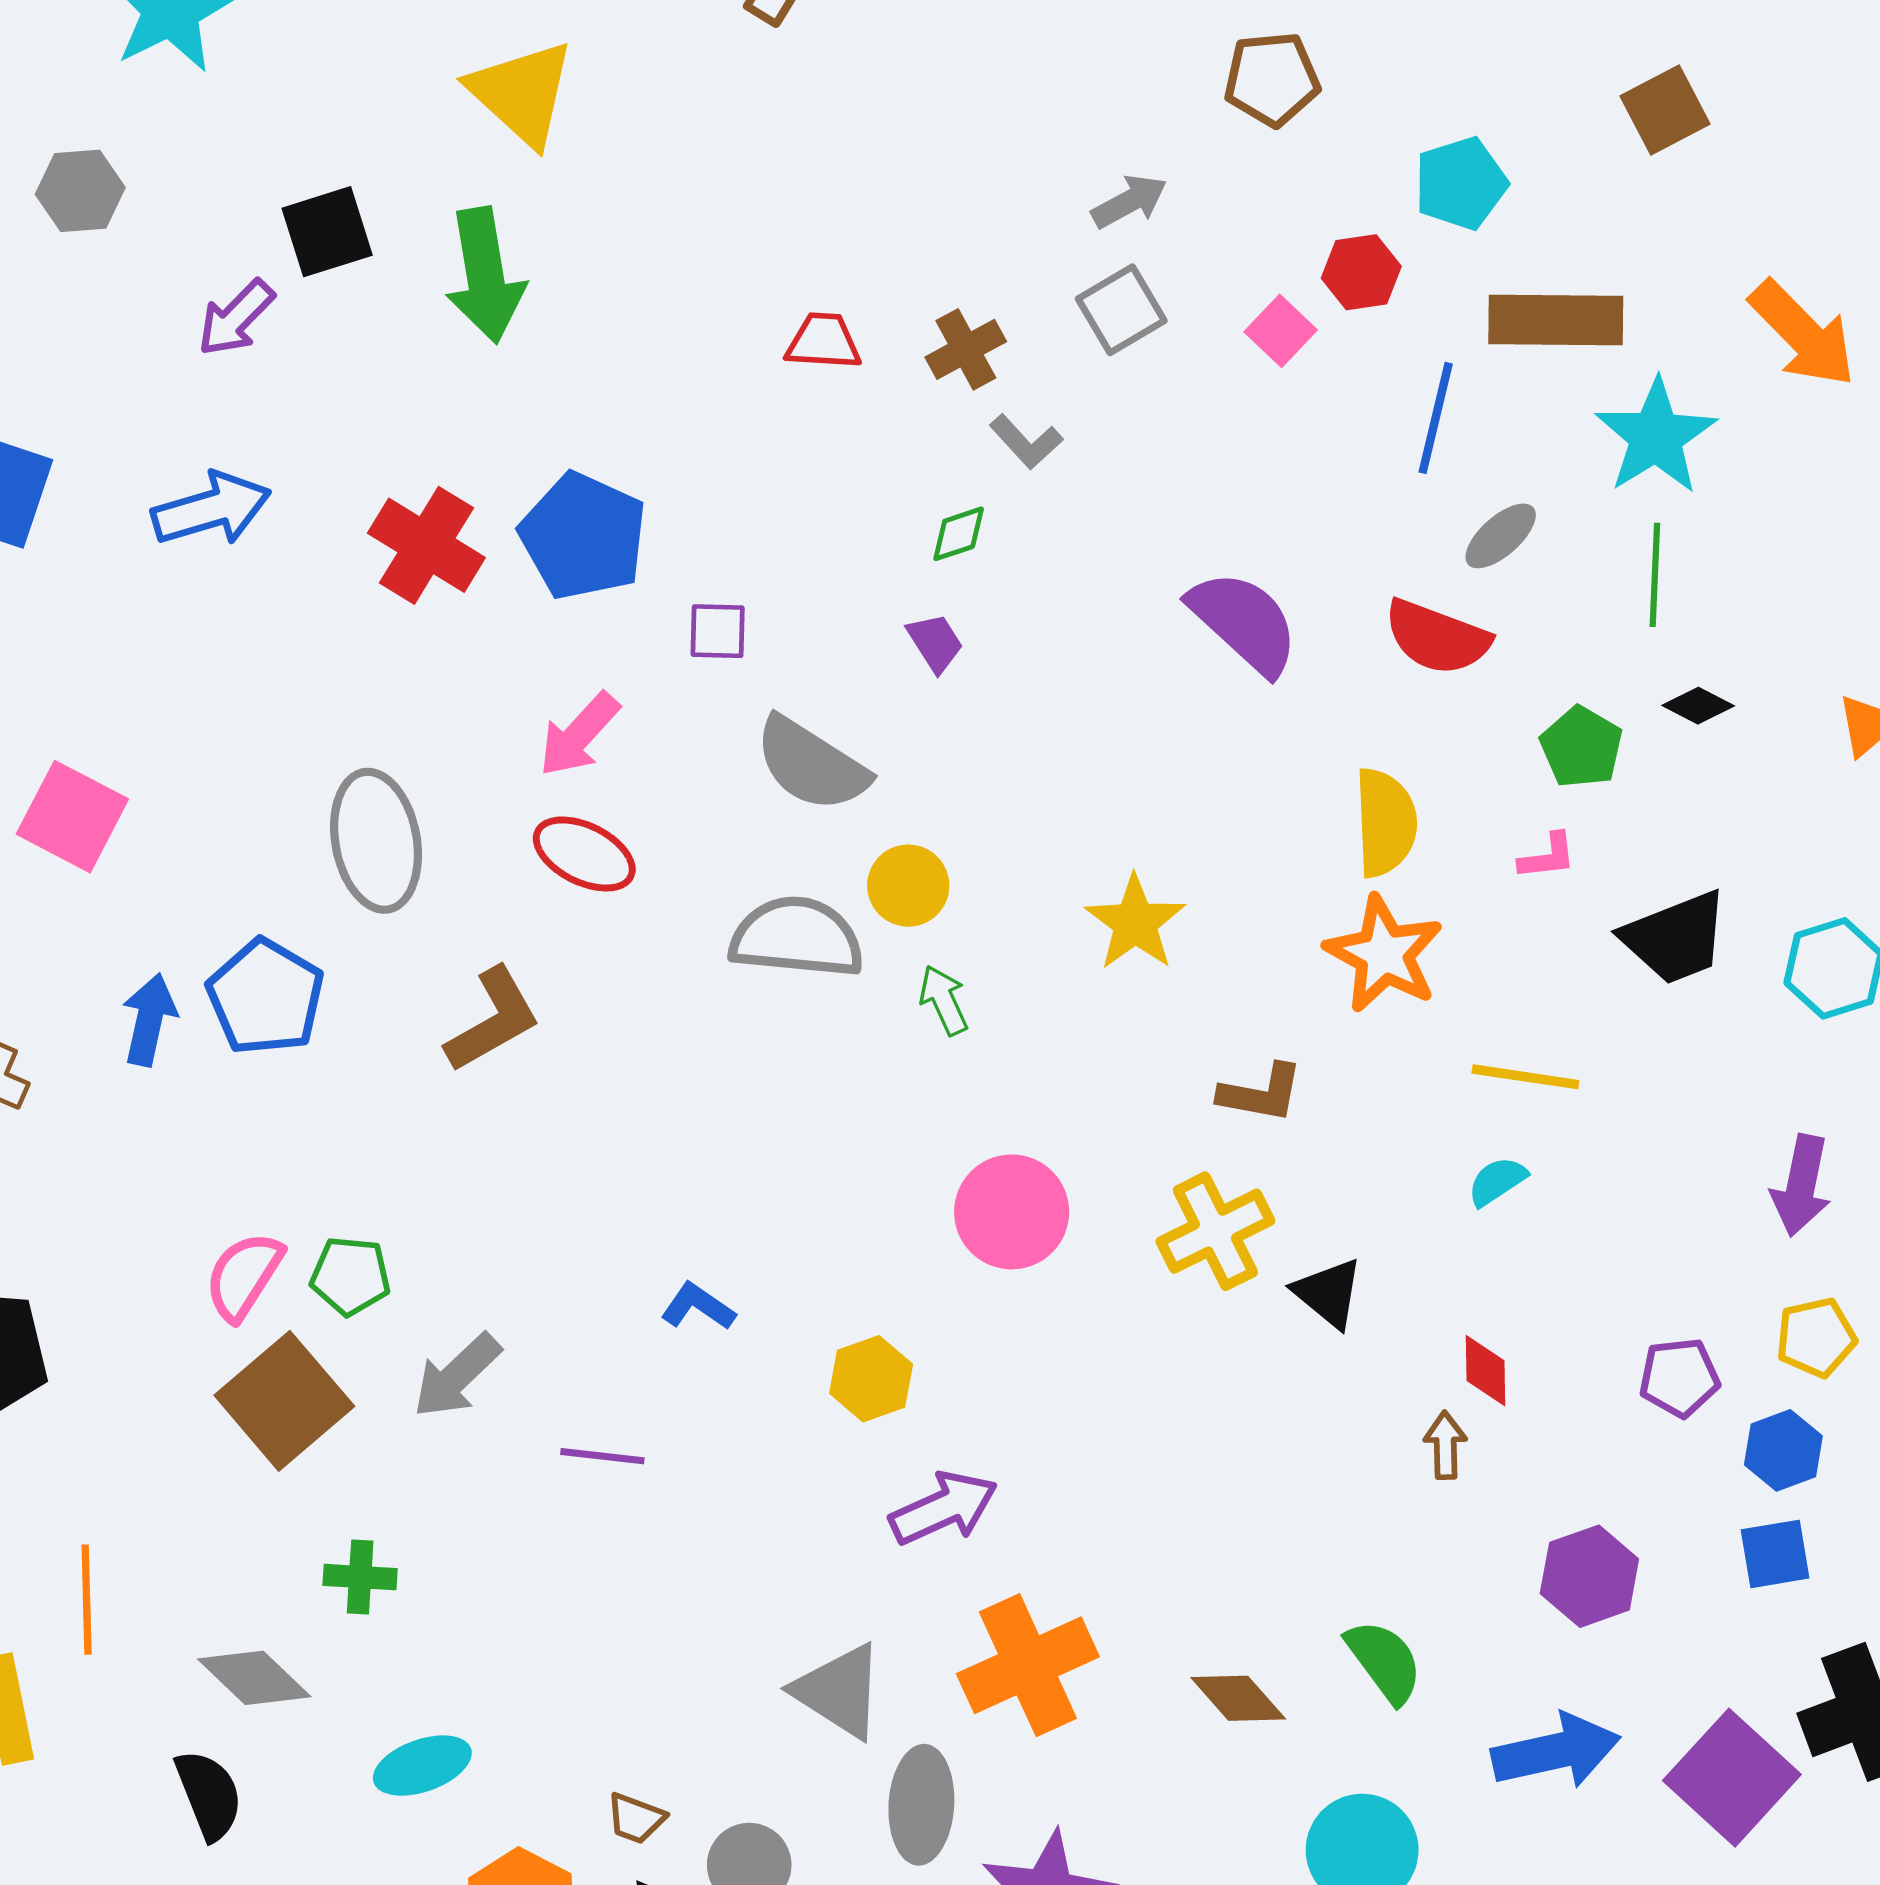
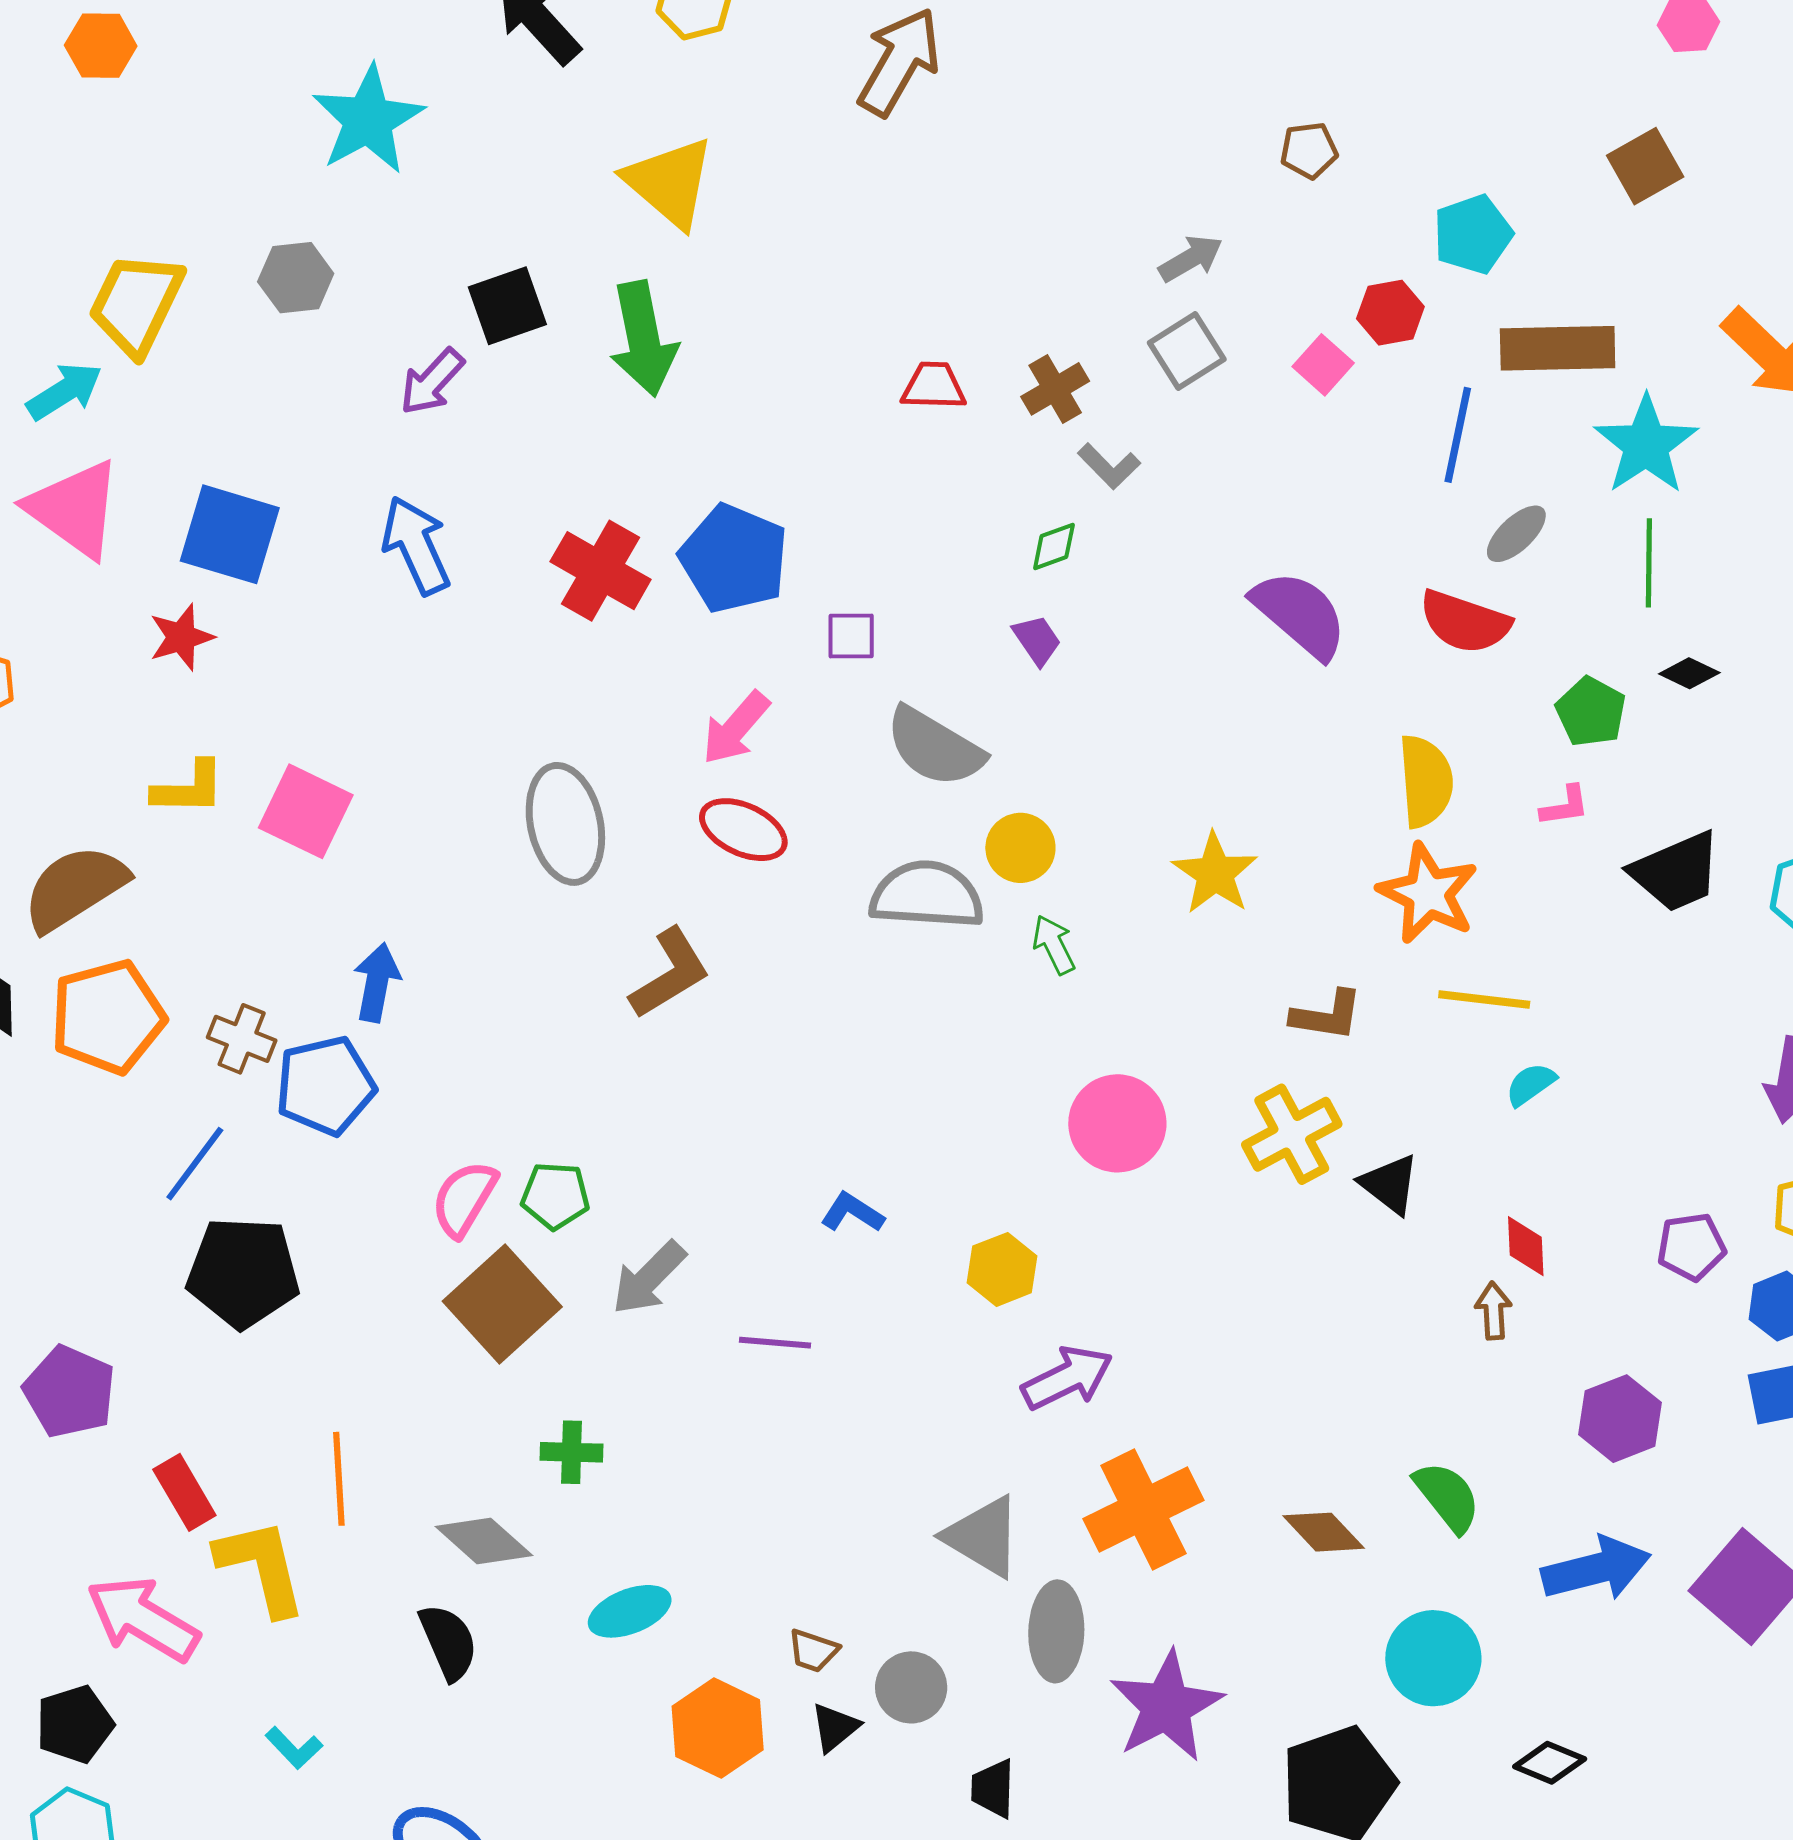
brown pentagon: (1272, 79) -> (1309, 150), size x0.7
blue arrow: (211, 509) -> (416, 545), turned -96
blue pentagon: (266, 997) -> (325, 1086), moved, turned 30
yellow line: (1525, 1077) -> (1484, 1000), moved

